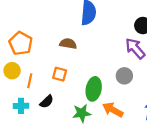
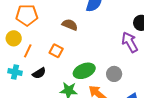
orange pentagon: (21, 43) -> (27, 15), turned 30
gray circle: (124, 76) -> (114, 74), moved
green ellipse: (94, 89) -> (84, 71), turned 45

